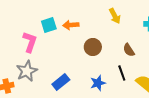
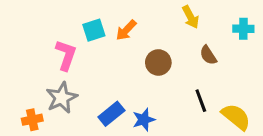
orange arrow: (71, 25) -> (126, 30), turned -42
brown semicircle: (129, 50) -> (208, 55), moved
blue star: (98, 83) -> (144, 120), moved

